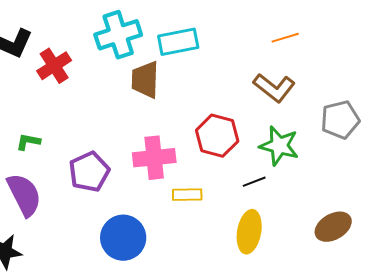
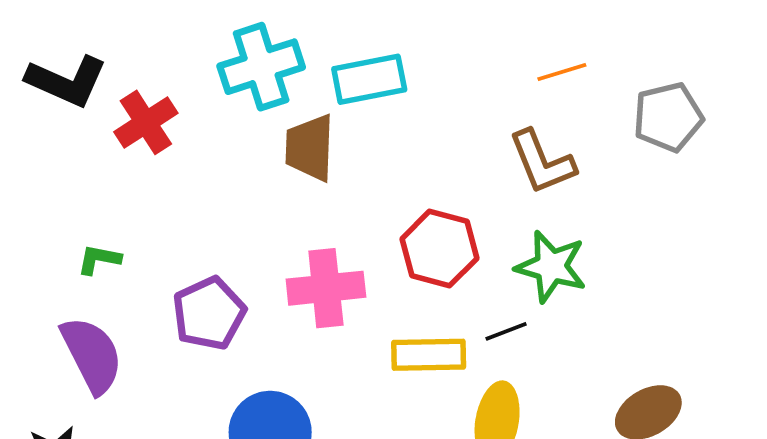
brown L-shape: (274, 88) -> (542, 162), turned 30
gray pentagon: (340, 120) -> (668, 117), moved
yellow rectangle: (187, 195) -> (429, 355), moved, size x1.4

